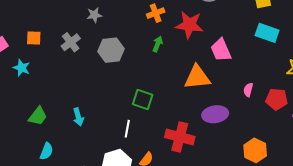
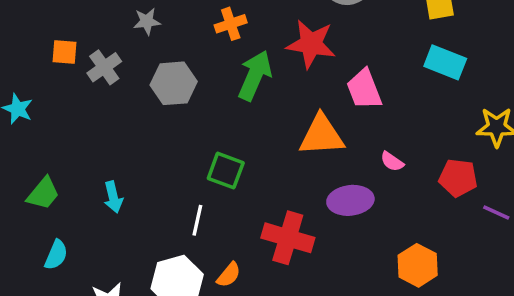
orange cross: (156, 13) -> (231, 24), moved
orange square: (34, 38) -> (64, 52), moved
green arrow: (158, 44) -> (255, 75), size x1.8
pink semicircle: (248, 90) -> (392, 162), moved, turned -72

